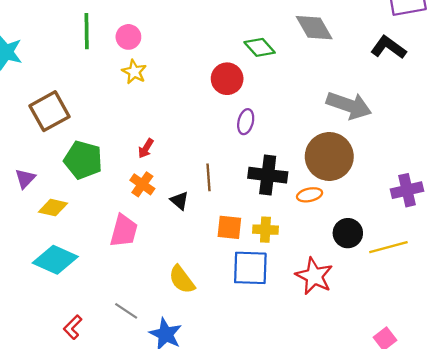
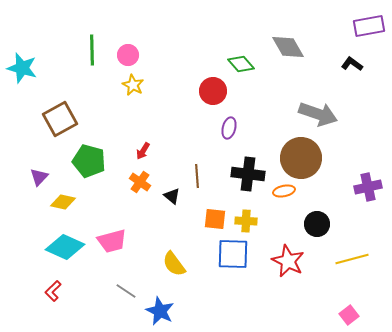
black L-shape: (388, 47) -> (352, 64), size x0.7
pink trapezoid: (124, 231) -> (112, 241), moved, turned 60
yellow line: (388, 247) -> (352, 259), moved
red L-shape: (73, 327) -> (53, 291), moved

